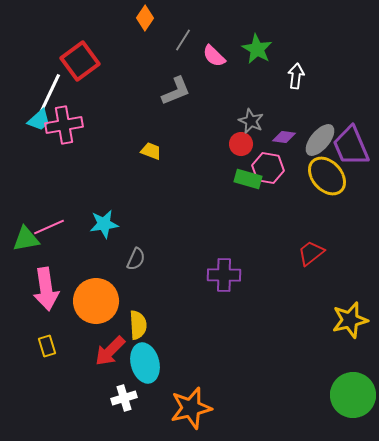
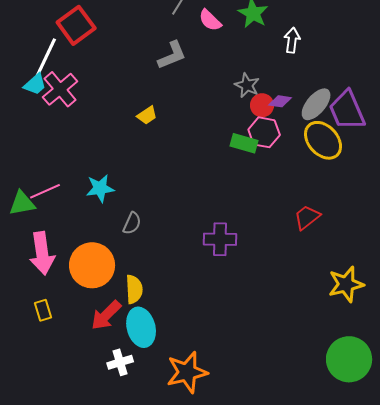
pink cross: (64, 125) -> (60, 89), turned -30
red circle: (241, 144) -> (262, 105), moved
yellow trapezoid: (151, 151) -> (147, 115), turned 125

